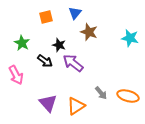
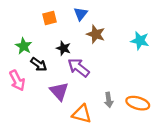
black arrow: (45, 61) -> (39, 64), moved
gray arrow: (101, 93) -> (109, 100), turned 32
purple triangle: (48, 103) -> (59, 91), moved
orange triangle: (76, 106) -> (82, 114), turned 48

